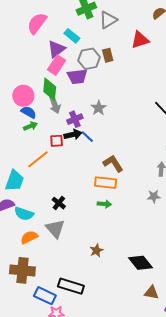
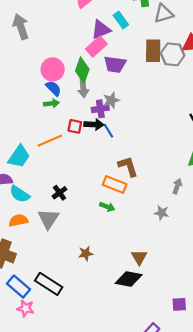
brown rectangle: (108, 55) -> (153, 51), size x1.5
gray hexagon: (89, 59) -> (173, 54), moved
gray star: (99, 108) -> (111, 100), moved
black diamond: (140, 263) -> (129, 279), turned -55
brown triangle: (151, 293) -> (139, 257), moved, turned 35

